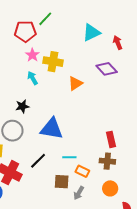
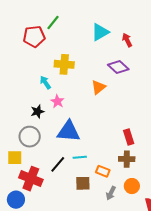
pink star: (32, 55) -> (57, 101), moved
orange triangle: (75, 83) -> (98, 87), moved
cyan line: (69, 157) -> (80, 157), moved
gray arrow: (79, 193) -> (111, 193), moved

